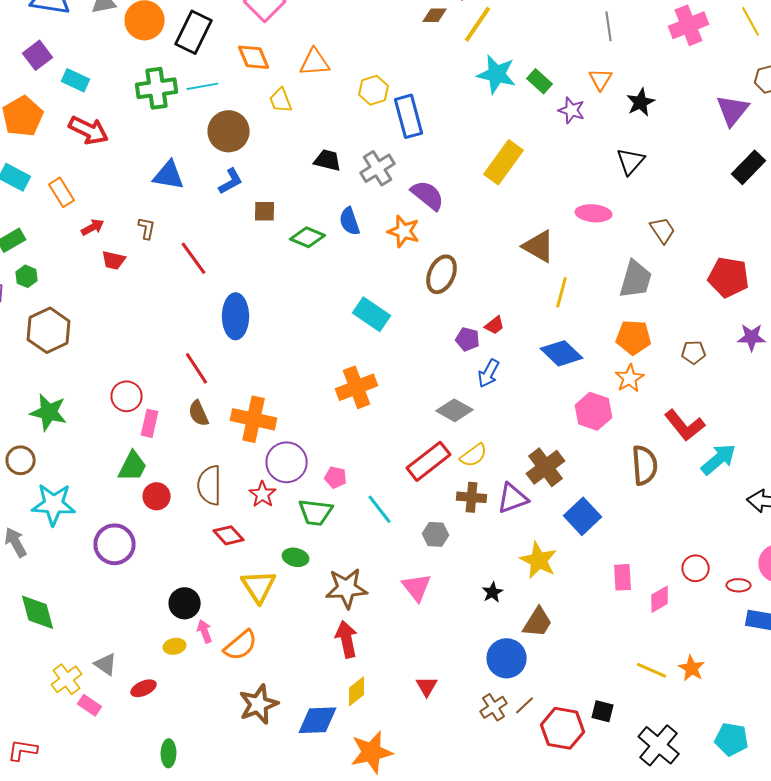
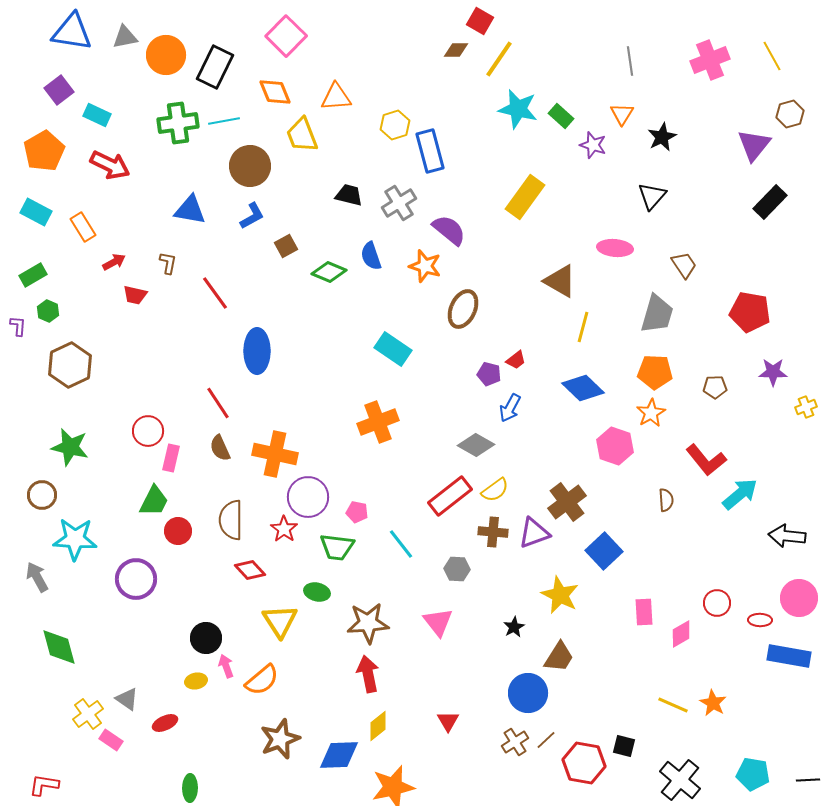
yellow trapezoid: (281, 100) -> (302, 135), size x1.4
brown square: (265, 211) -> (286, 246), turned -30
brown semicircle: (645, 465) -> (666, 500), size x0.6

